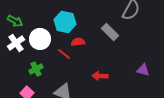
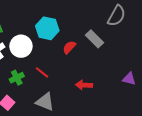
red semicircle: (78, 42) -> (69, 47), moved, turned -40
red line: (64, 54) -> (42, 72), moved

